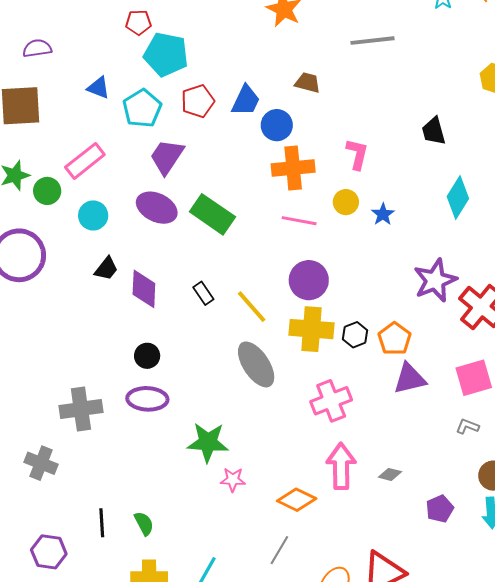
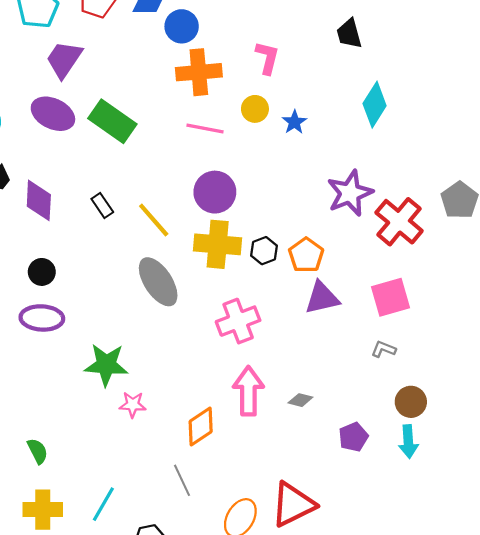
orange diamond: (297, 500) -> (201, 427), turned -60
gray line: (279, 550) -> (182, 480), turned -56

